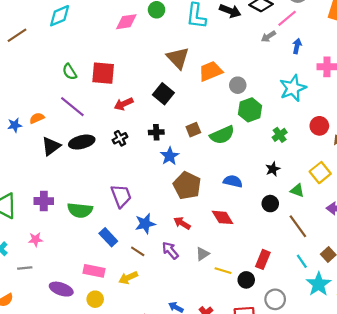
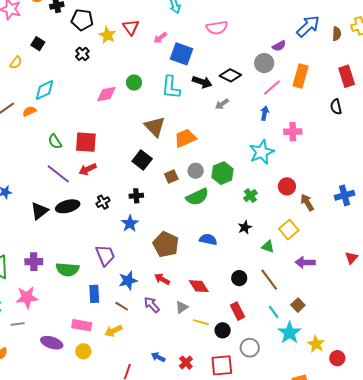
pink line: (287, 18) -> (272, 88), moved
gray arrow: (268, 36) -> (222, 104), moved
gray circle: (238, 85) -> (196, 171), moved
red arrow: (124, 104) -> (88, 169), moved
orange semicircle: (37, 118) -> (29, 111), moved
brown square: (193, 130) -> (171, 177), moved
blue star: (170, 156) -> (130, 223), moved
black circle: (270, 204) -> (239, 278), moved
red diamond: (223, 217) -> (199, 286), moved
blue rectangle: (108, 237) -> (94, 294), turned 42
pink star: (36, 239) -> (27, 297), size x1.6
red rectangle: (263, 259) -> (238, 311), turned -48

